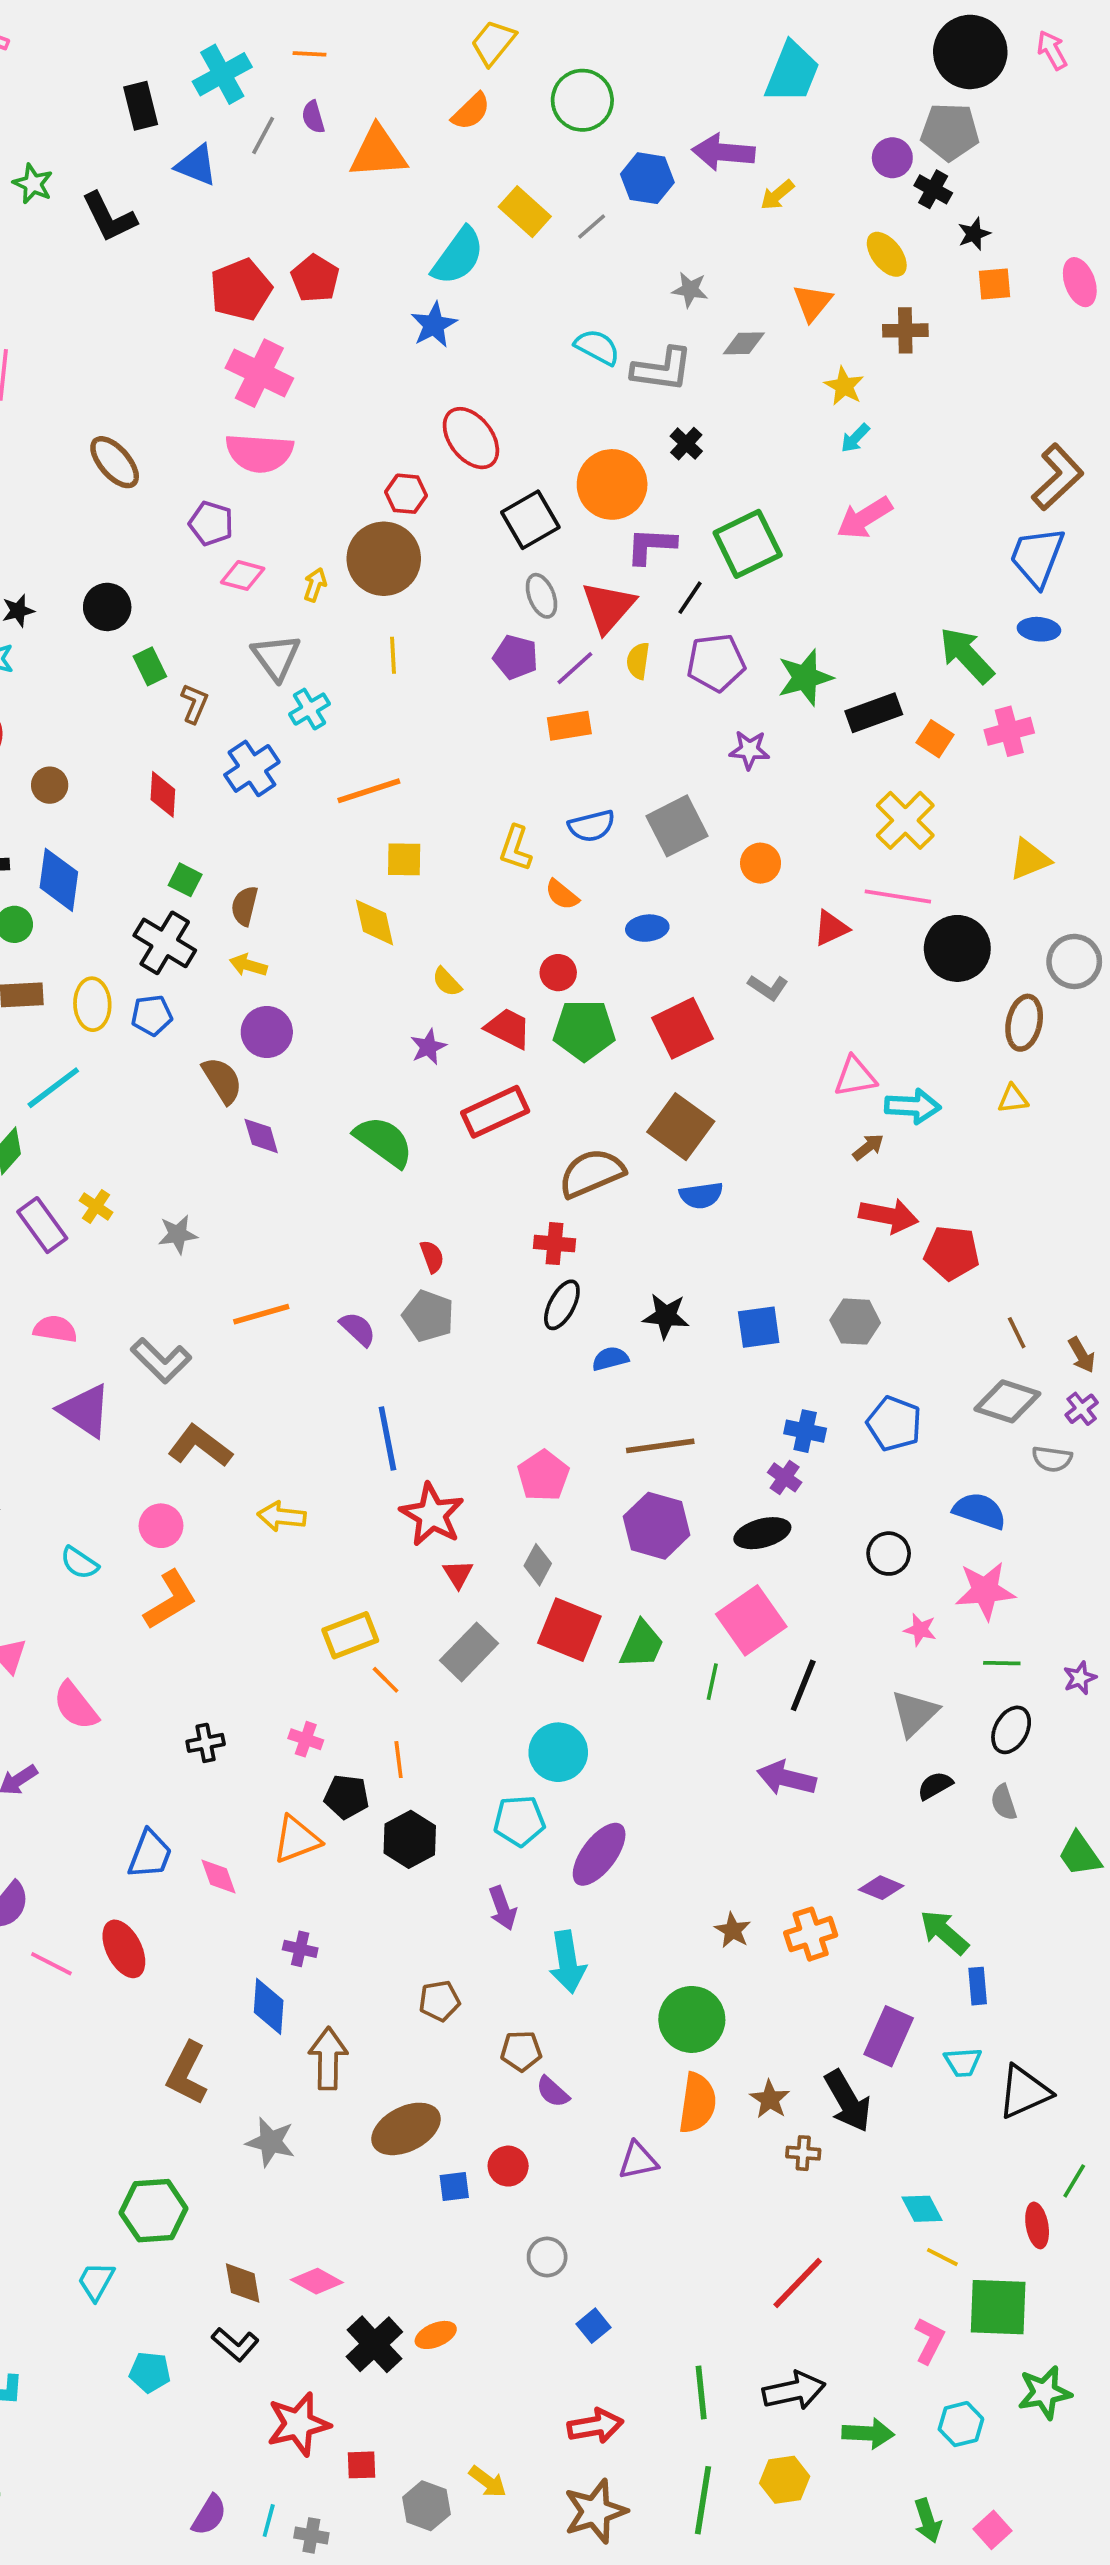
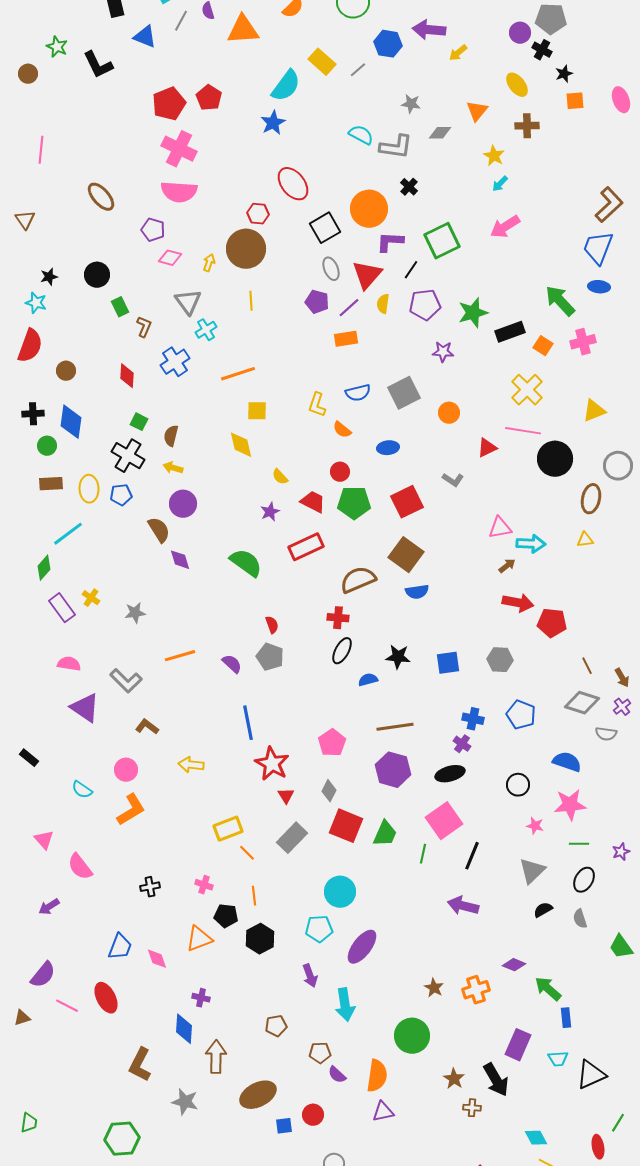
brown L-shape: (200, 1446) -> (147, 727), size x0.7
orange semicircle: (697, 2103) -> (377, 1076), moved

